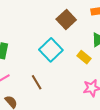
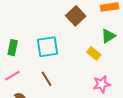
cyan square: (51, 50) -> (48, 47), moved, turned 35

